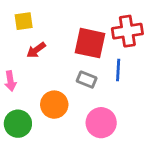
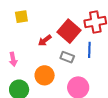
red square: (90, 43) -> (69, 31), turned 30
red arrow: (36, 50) -> (45, 40), moved

